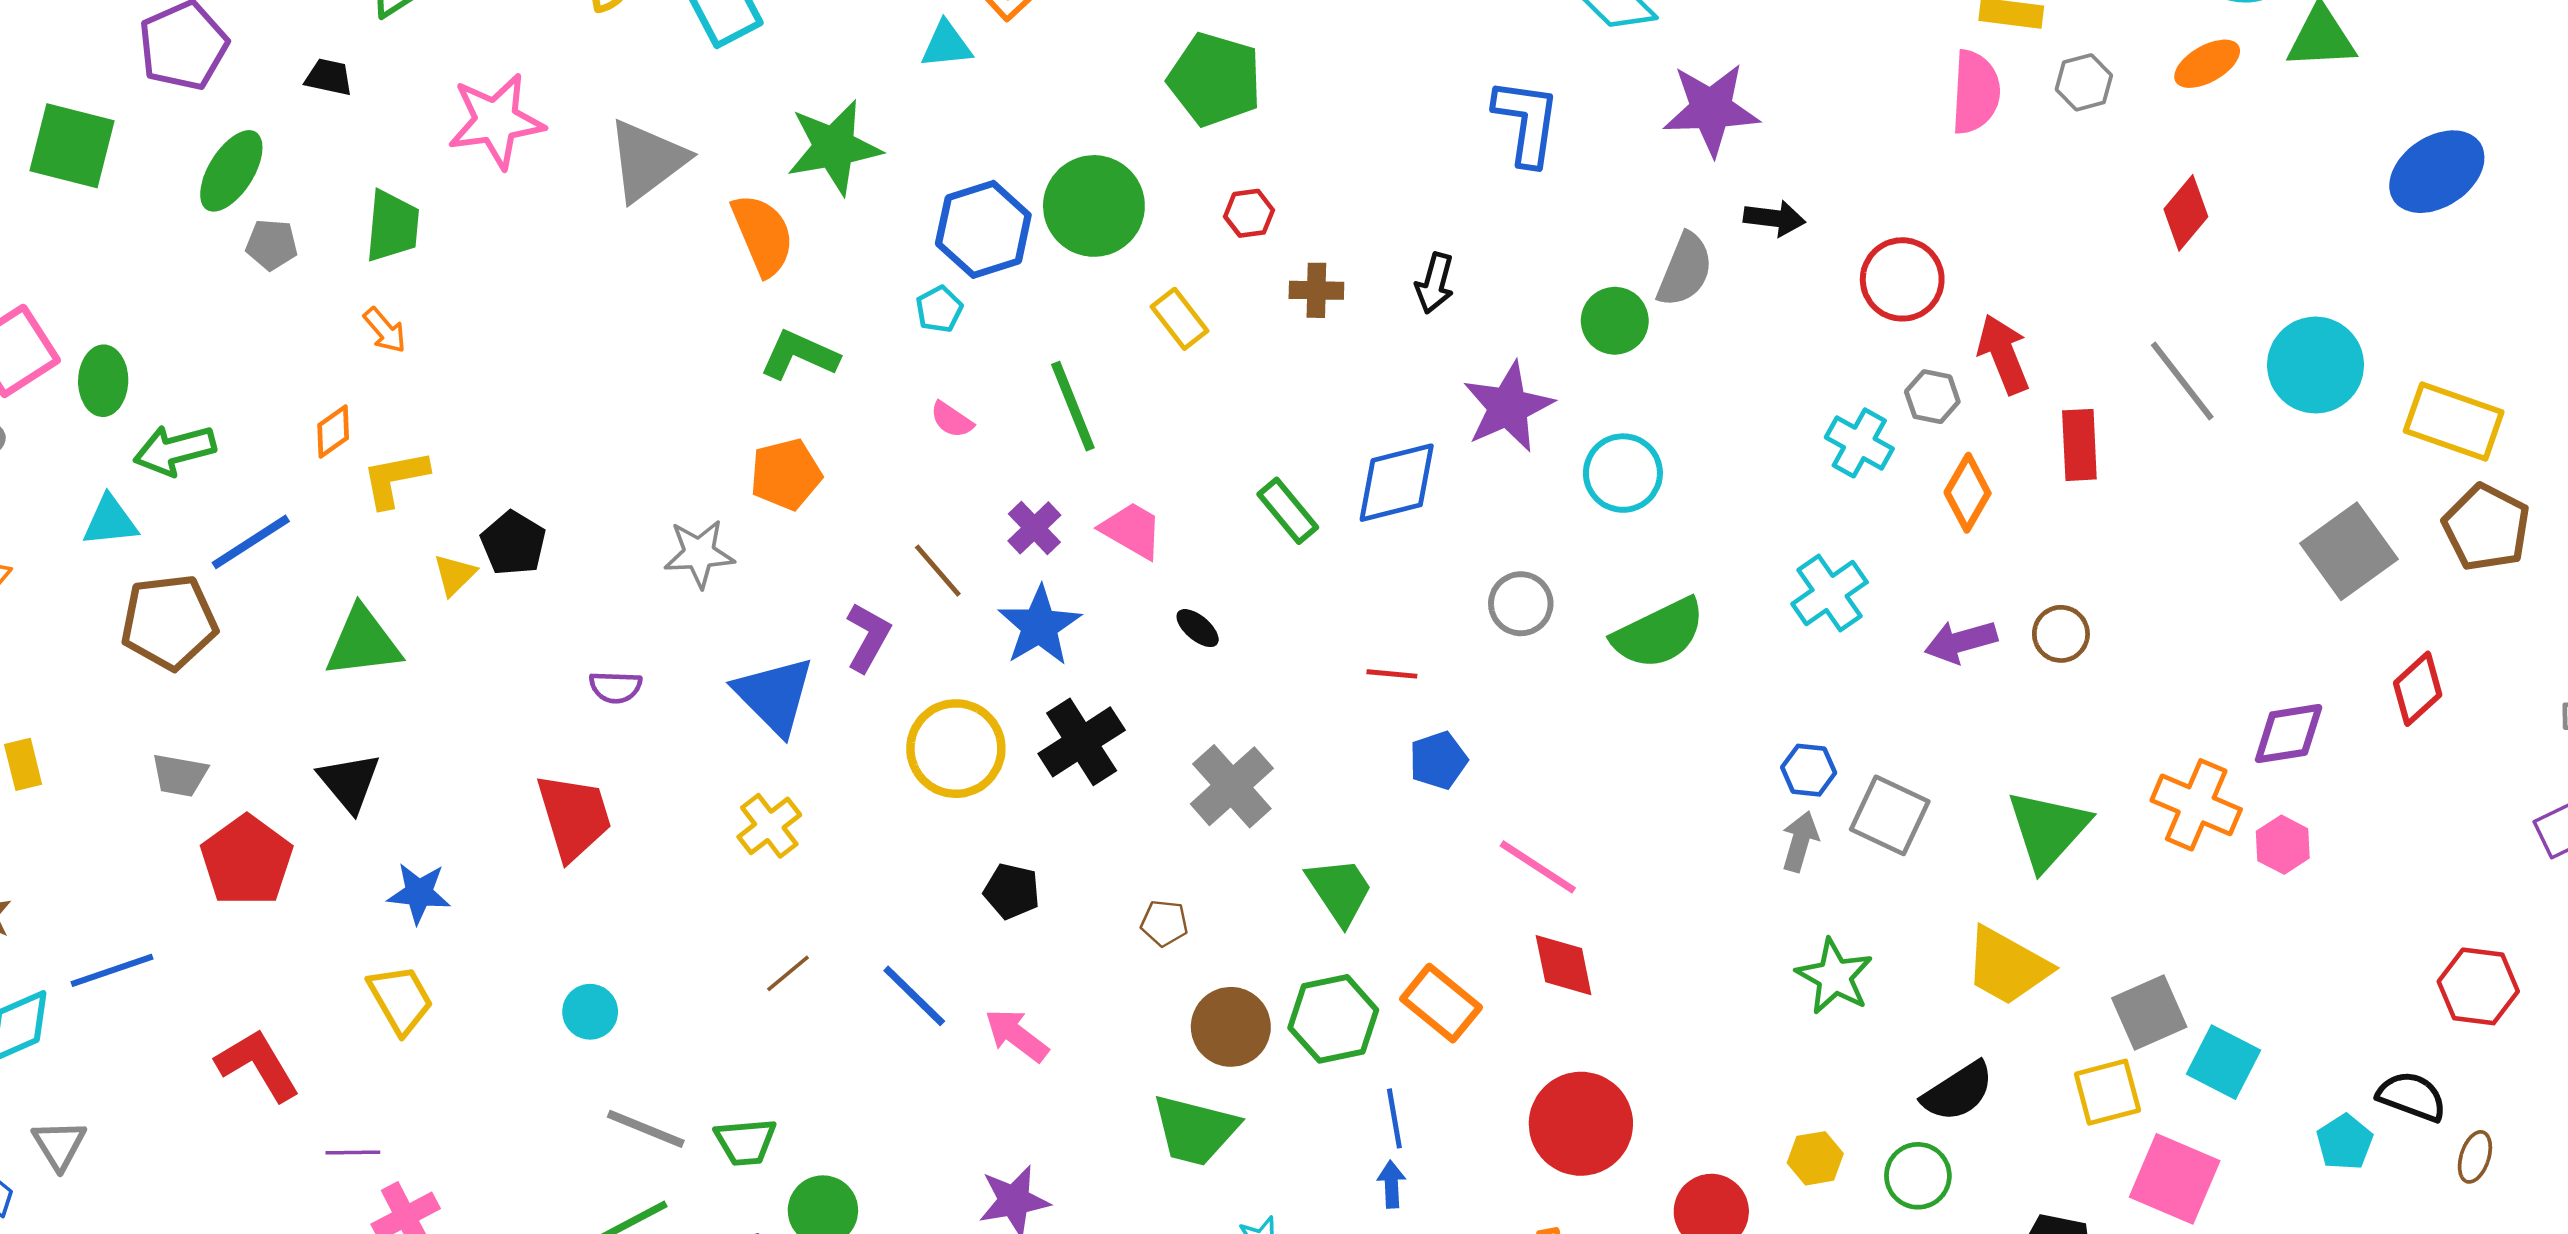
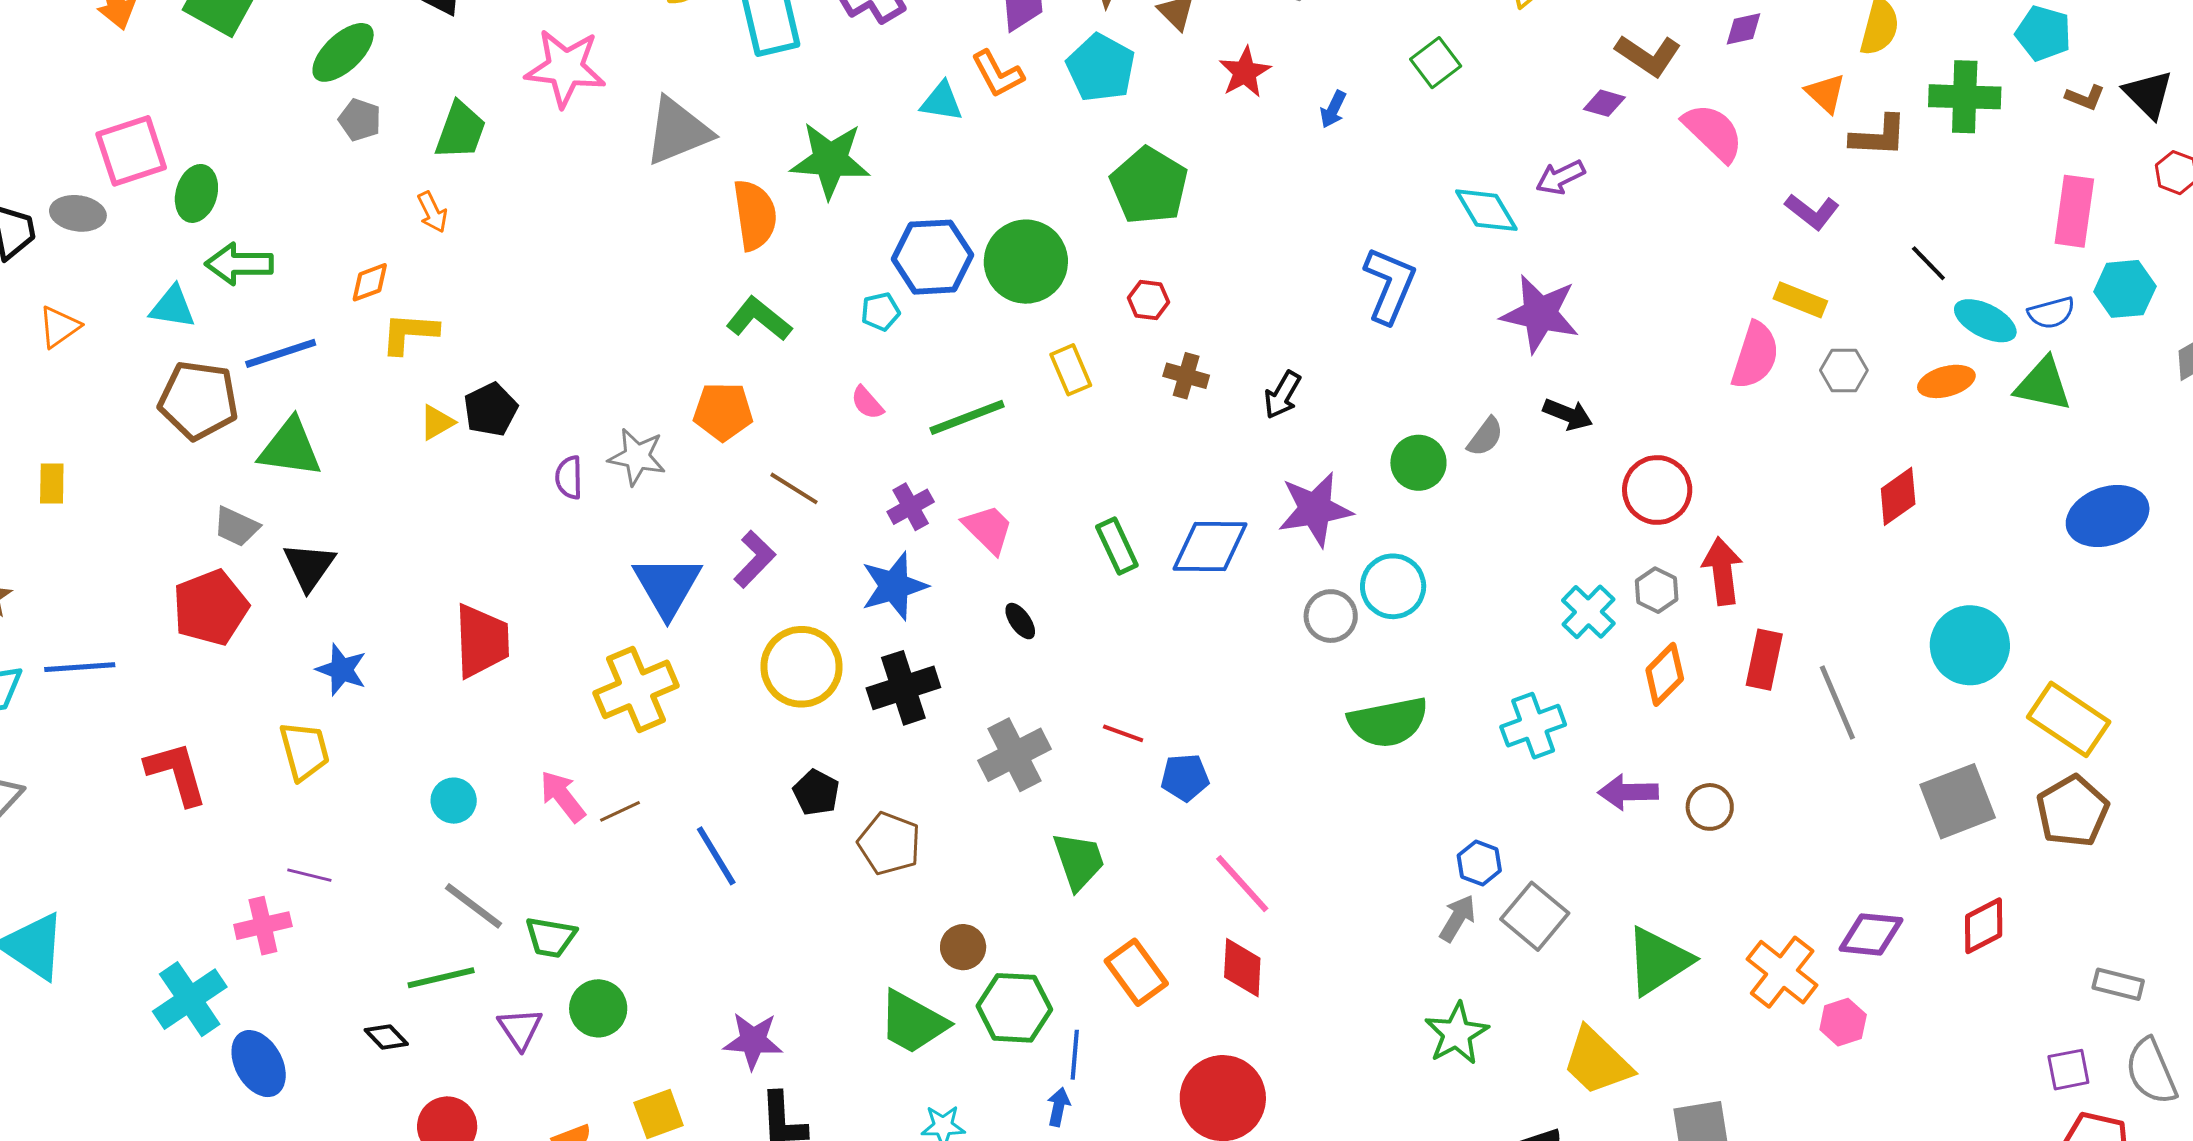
gray semicircle: (1685, 270) -> (1485, 437), size x0.7
gray line: (2182, 381) -> (1837, 702), moved
green line: (1073, 406) -> (967, 417), turned 76
brown line: (938, 571) -> (794, 488), moved, turned -32
gray circle: (1521, 604) -> (1331, 616), moved
green triangle: (363, 642) -> (290, 448), moved
red line: (1392, 674) -> (1123, 733), moved
purple semicircle: (615, 687) -> (569, 477), moved, turned 72
gray trapezoid: (180, 775) -> (236, 527), moved
yellow cross: (769, 826) -> (636, 689), size x1.5
brown pentagon: (1164, 923) -> (889, 843), moved, size x1.6
green hexagon: (1333, 1019) -> (1014, 1008), moved
brown circle: (1231, 1027) -> (963, 947), size x0.7
pink arrow: (1017, 1035) -> (563, 796), moved
purple line: (353, 1152) -> (309, 875), moved

